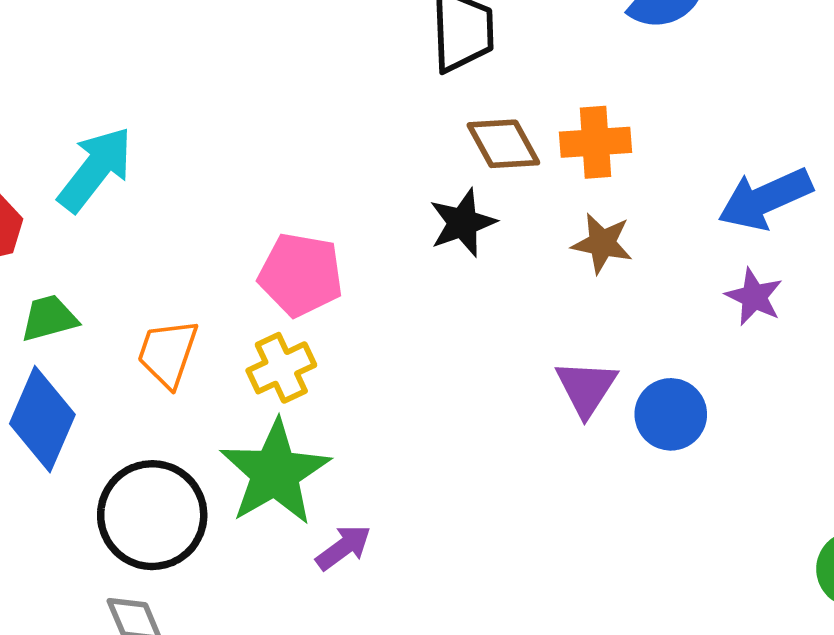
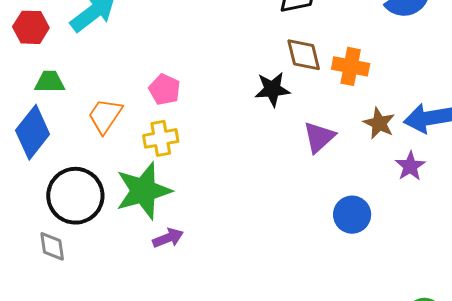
brown star: (602, 243) -> (379, 123), moved
pink pentagon: (301, 275) -> (165, 90), moved, size x0.7
purple triangle: (586, 388) -> (319, 137), moved

